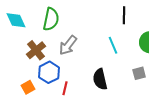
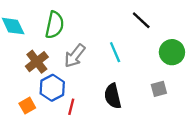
black line: (124, 15) -> (141, 20), turned -48
cyan line: (113, 45) -> (115, 52), moved

